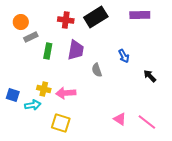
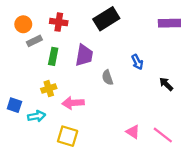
purple rectangle: (140, 15) -> (169, 23), moved
red cross: (66, 20) -> (59, 22), moved
yellow cross: (44, 89) -> (49, 89), moved, turned -32

